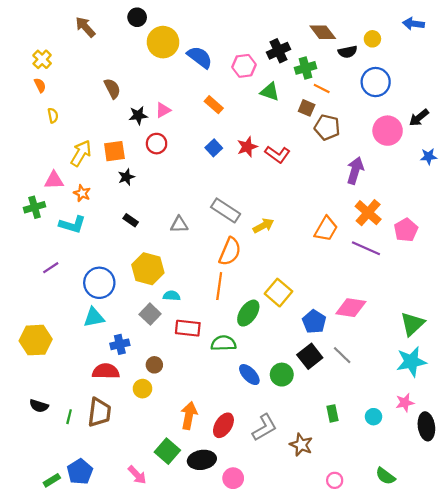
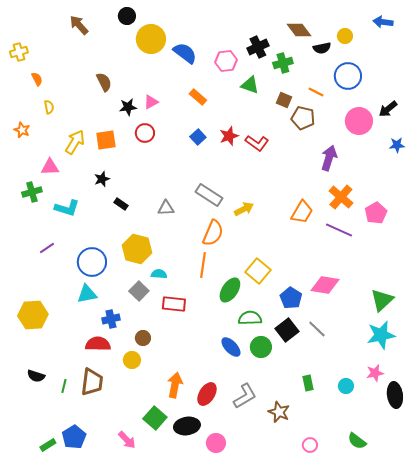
yellow cross: (42, 59) -> (19, 52), moved, turned 30
orange line: (322, 88) -> (316, 92), moved
black star: (126, 177) -> (102, 179), moved
orange star: (82, 193) -> (22, 130), moved
green semicircle: (223, 343) -> (250, 318), moved

